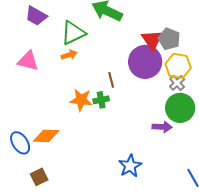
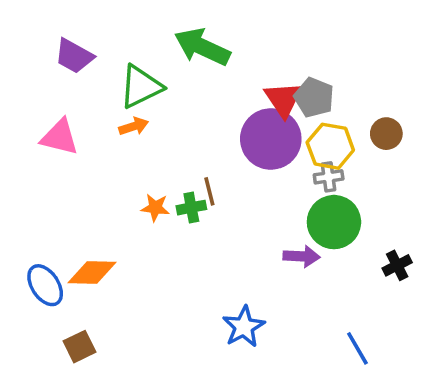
brown line: (111, 80) -> (209, 191), moved
gray cross: (177, 83) -> (329, 177), turned 35
orange star: (81, 100) -> (155, 208), size x0.7

